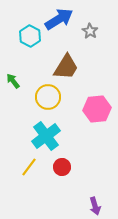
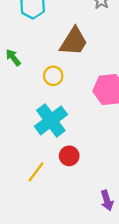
yellow circle: (48, 97) -> (53, 76), size x0.7
yellow line: (29, 167) -> (36, 172), moved

